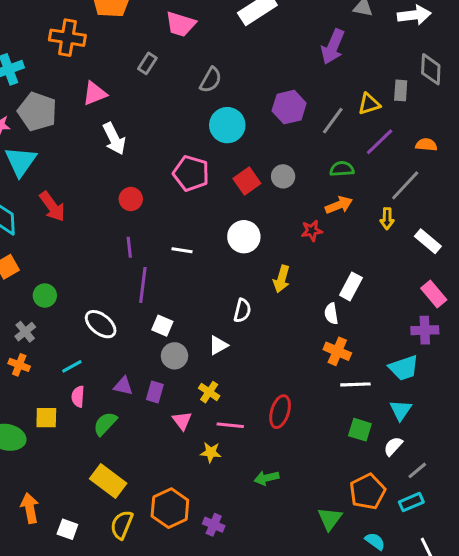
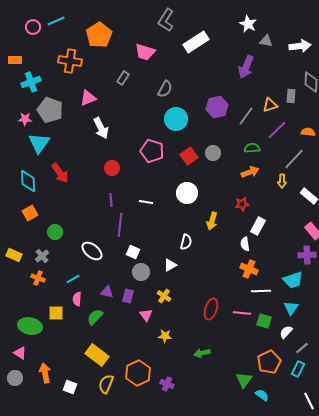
red star: (312, 231) -> (242, 204), moved
pink line: (230, 425) -> (242, 313), moved
cyan rectangle: (411, 502) -> (298, 369), turned -42
cyan semicircle: (375, 541) -> (262, 395), moved

